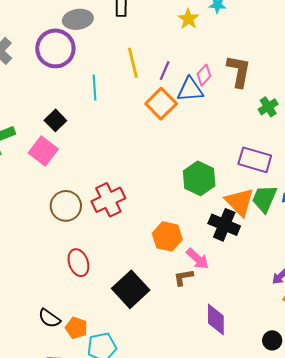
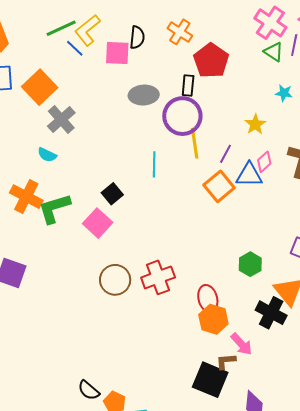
yellow star: (188, 19) -> (255, 124), moved
purple circle: (55, 48) -> (182, 116), moved
green hexagon: (199, 178) -> (250, 264), size x0.7
red ellipse: (78, 263) -> (208, 299), moved
black square: (131, 289) -> (210, 380), moved, turned -30

